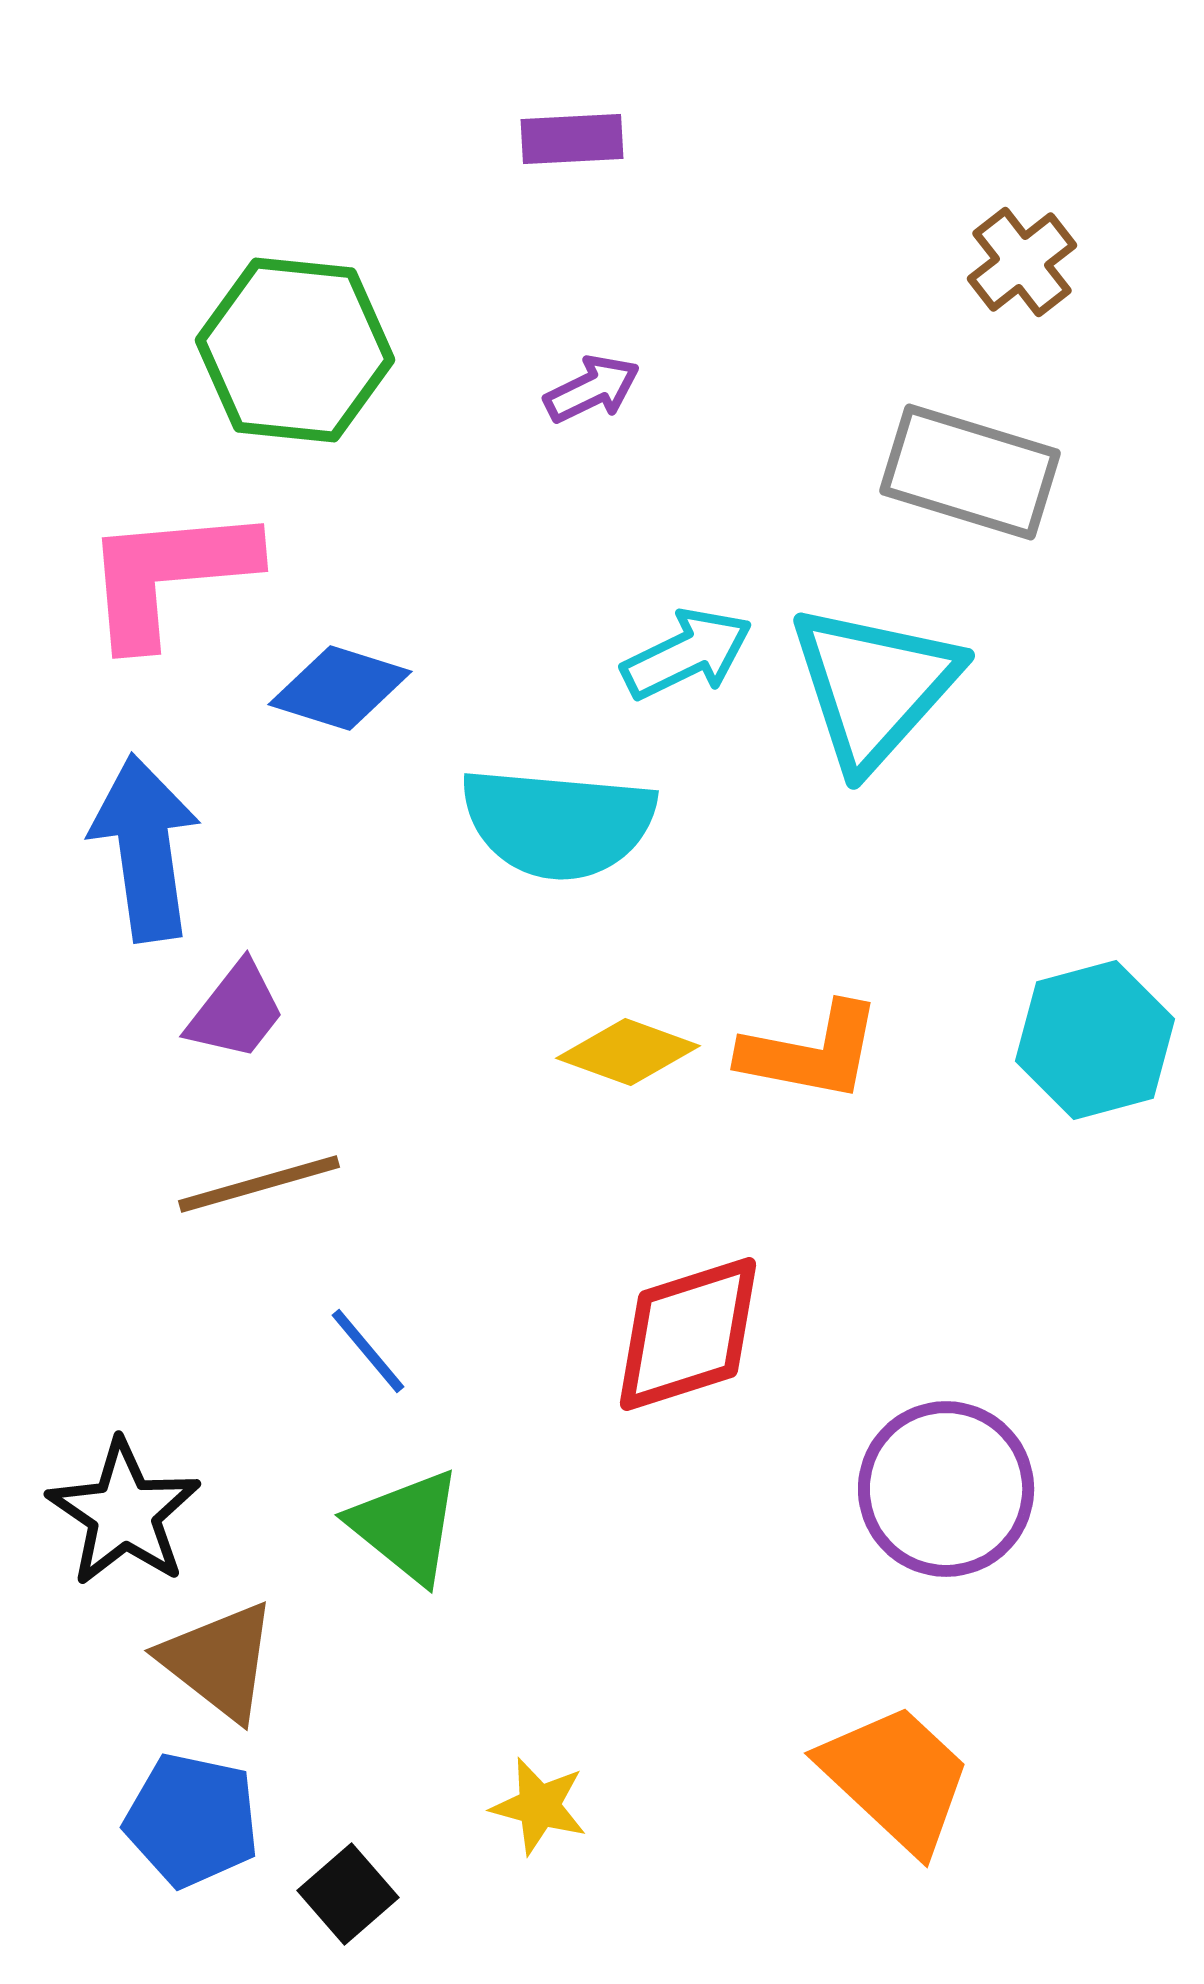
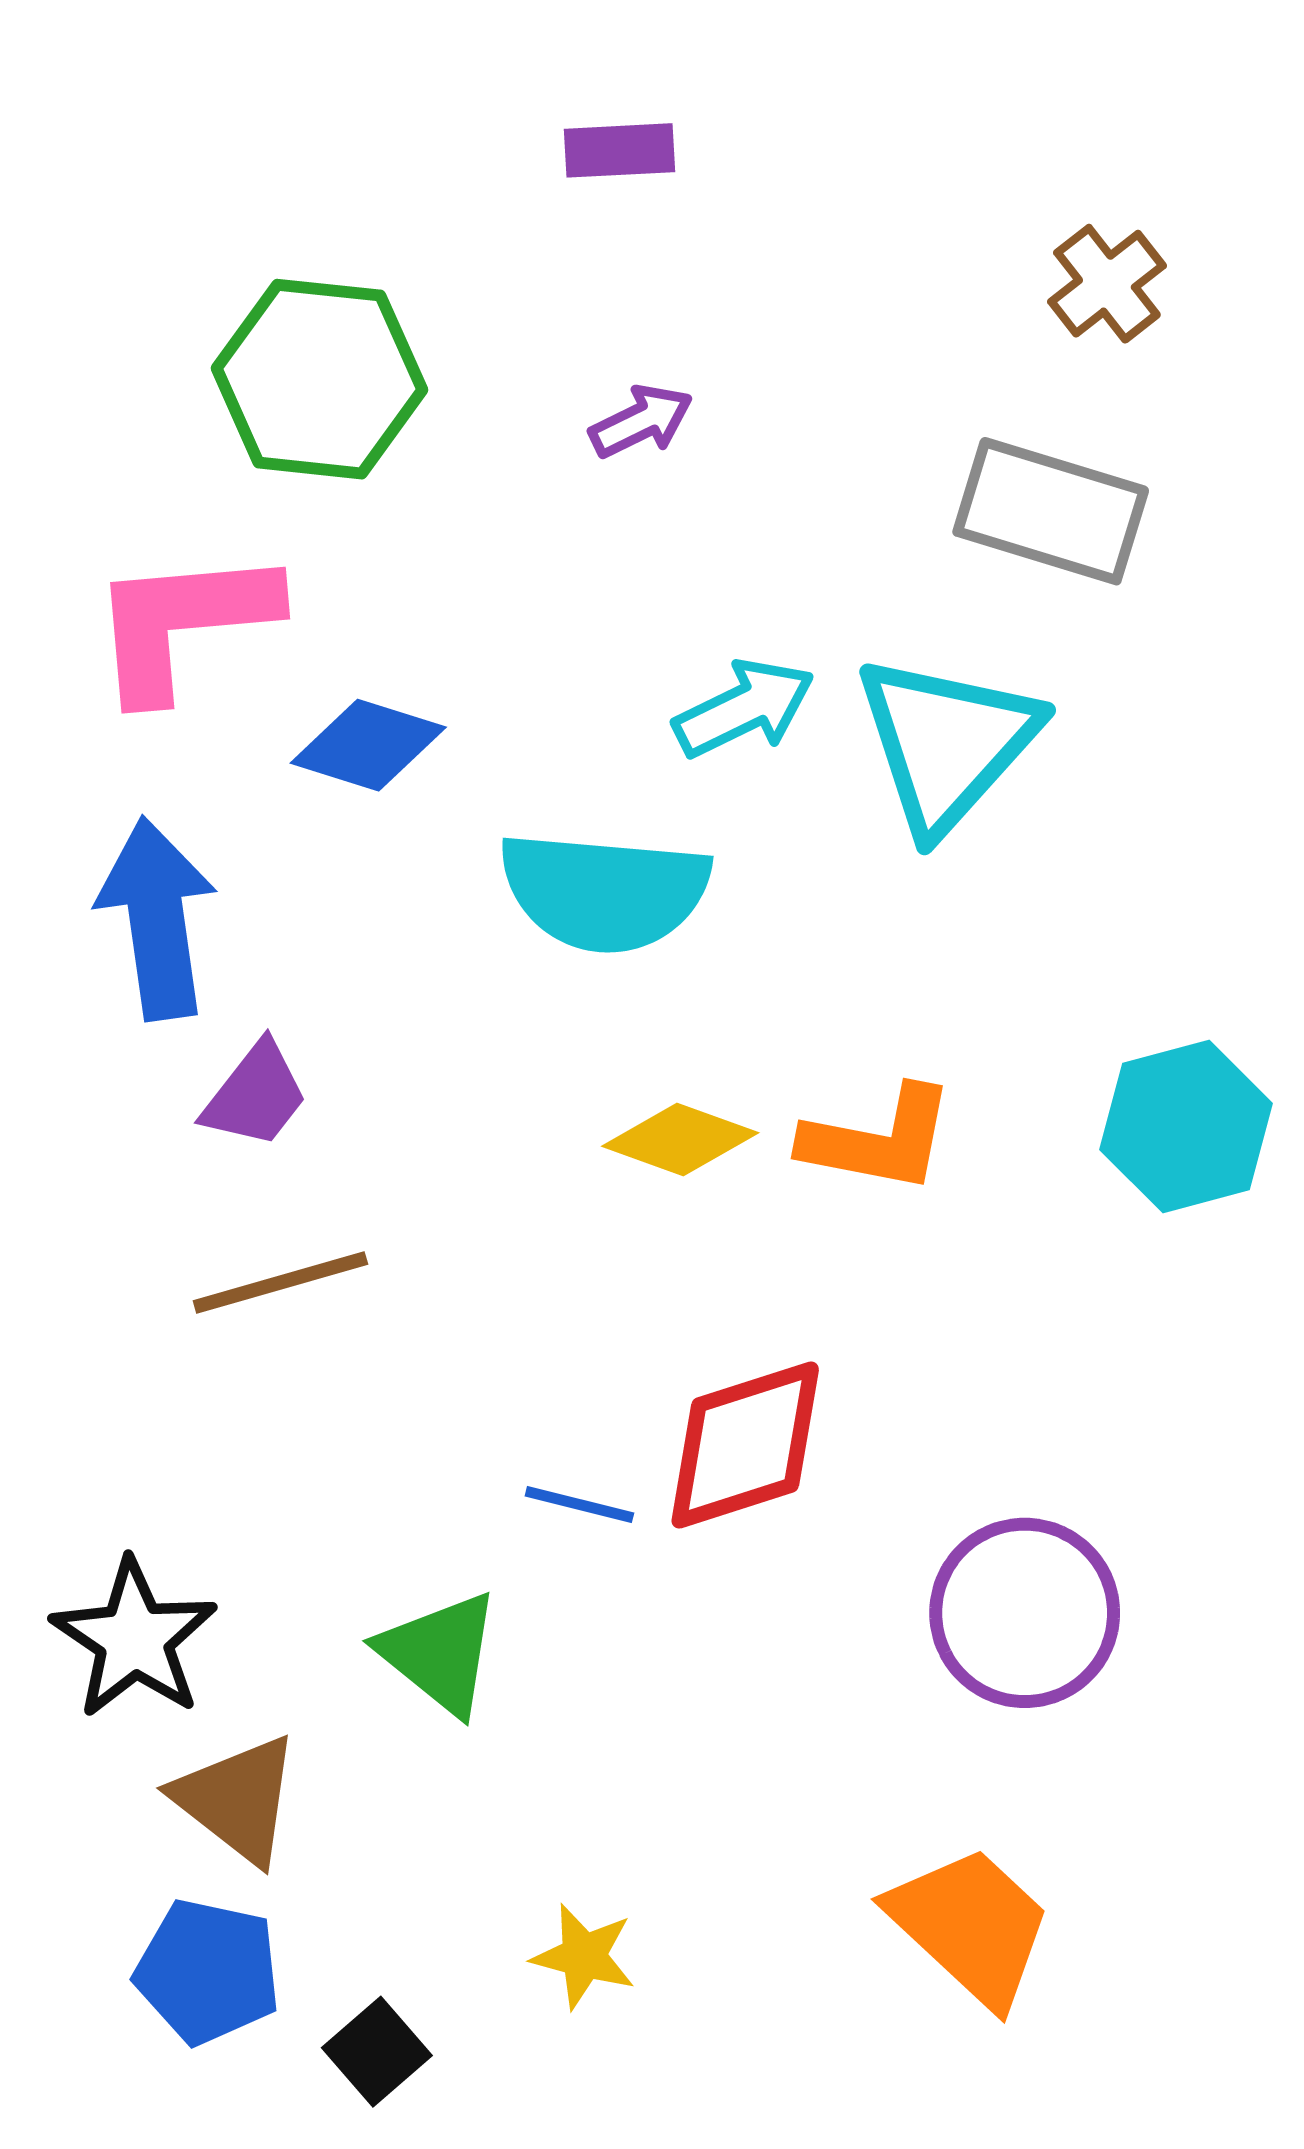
blue line: (368, 1351) -> (579, 1505), moved, turned -36

